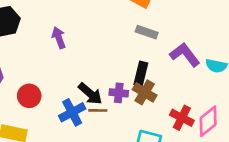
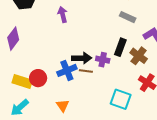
brown cross: (145, 92) -> (139, 56), moved
black arrow: (90, 94) -> (82, 58), turned -48
red circle: (29, 96) -> (38, 78), moved

